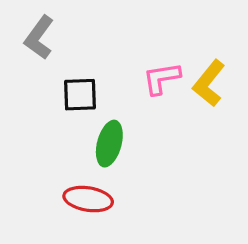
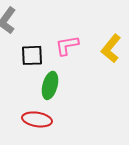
pink L-shape: (162, 78) -> (67, 45), moved

